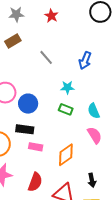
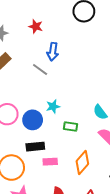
blue arrow: (85, 60) -> (53, 52), moved
cyan star: (67, 87) -> (53, 106), moved
green rectangle: (66, 109) -> (71, 126), moved

